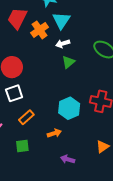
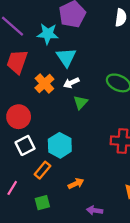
orange cross: (40, 30) -> (44, 83), moved
cyan hexagon: (69, 108) -> (60, 145), moved

